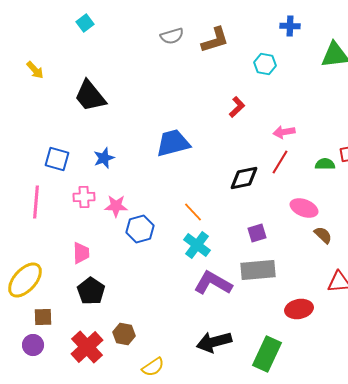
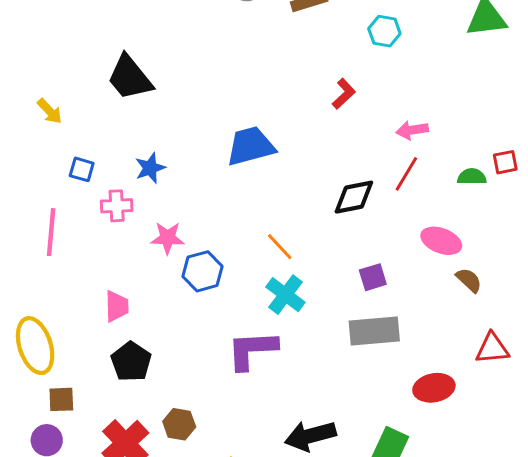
yellow arrow: (35, 70) -> (50, 111), moved
blue square: (57, 159) -> (82, 169), size x0.7
pink cross: (84, 197) -> (117, 206), moved
yellow ellipse: (25, 280) -> (35, 346), turned -60
purple L-shape: (213, 283) -> (252, 350), moved, turned -33

